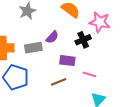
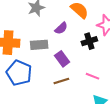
purple semicircle: (52, 37) -> (61, 28), moved
purple rectangle: (67, 61) -> (62, 59), moved, turned 42

